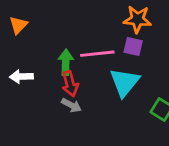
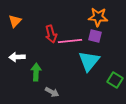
green arrow: (66, 62) -> (36, 72), moved
red arrow: (70, 84) -> (51, 34), moved
gray arrow: (71, 105) -> (52, 92), moved

